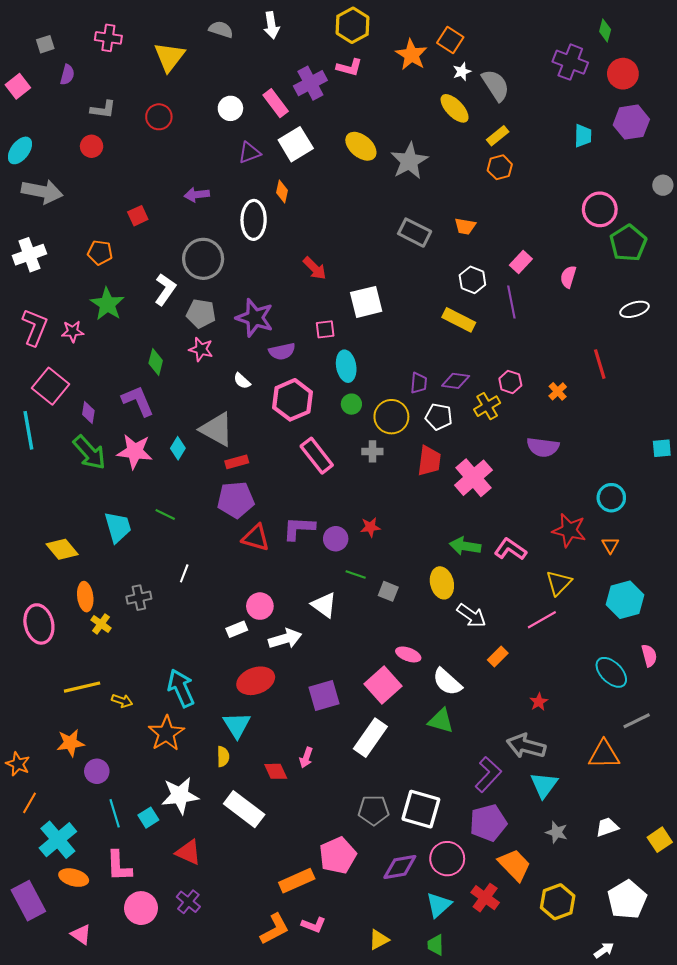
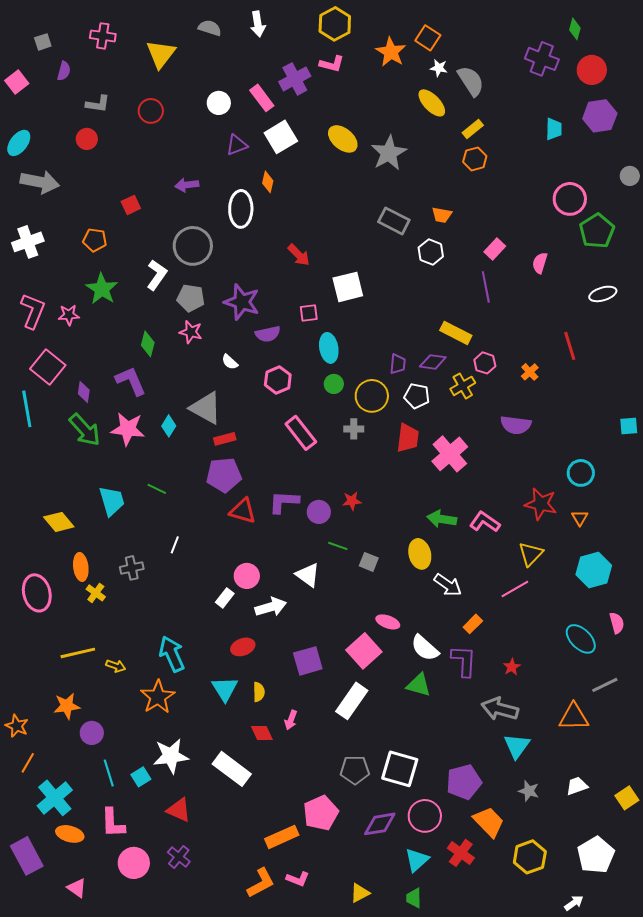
white star: (462, 72) -> (439, 68), turned 30
white hexagon: (472, 280) -> (431, 252), moved
yellow rectangle: (459, 320) -> (456, 333), moved
pink hexagon: (293, 400) -> (278, 380), size x0.7
white rectangle: (237, 629) -> (225, 598), turned -30
red ellipse: (256, 681) -> (243, 647), size x0.7
yellow semicircle: (223, 757) -> (259, 692), moved
purple L-shape: (488, 774) -> (464, 661), moved, turned -40

